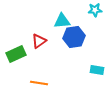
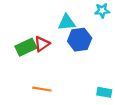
green rectangle: (16, 54) -> (26, 47), moved
cyan rectangle: (97, 70) -> (104, 92), moved

